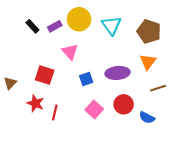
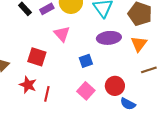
purple ellipse: (118, 73) -> (109, 38), moved
blue square: (86, 79) -> (86, 61), moved
blue semicircle: (147, 118) -> (128, 104), moved

